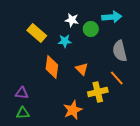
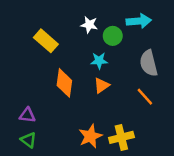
cyan star: (65, 41) -> (99, 61), moved
orange triangle: (82, 69) -> (102, 85), turned 40
yellow cross: (98, 92) -> (121, 137), moved
green triangle: (23, 113) -> (28, 140), turned 40

